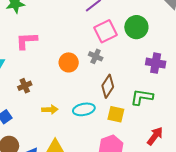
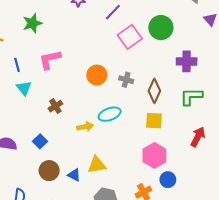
gray cross: (96, 56) -> (126, 80), moved
brown diamond: (108, 86) -> (154, 91), moved
green L-shape: (142, 97) -> (191, 97), moved
cyan ellipse: (84, 109) -> (110, 114), moved

